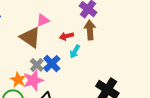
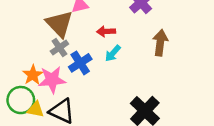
brown arrow: (90, 30) -> (160, 43), moved
gray cross: (37, 65) -> (59, 48), moved

